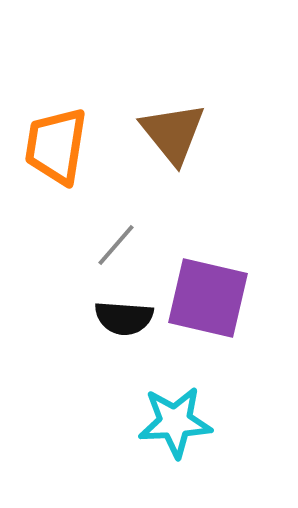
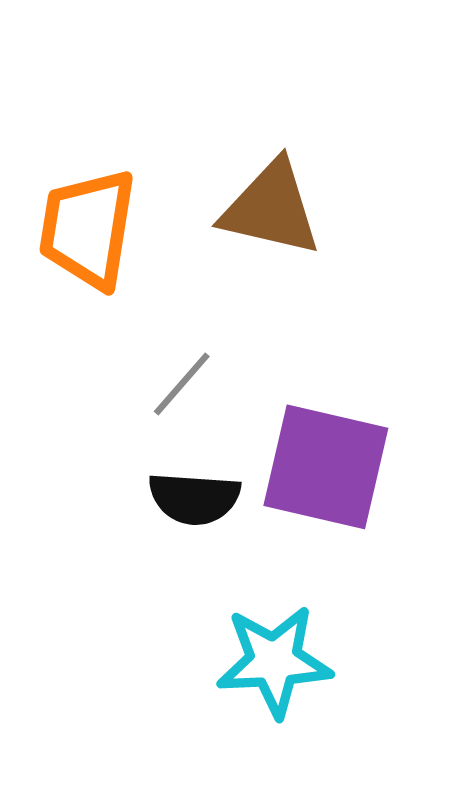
brown triangle: (173, 133) -> (271, 208), turned -38

